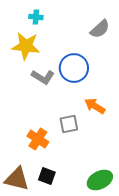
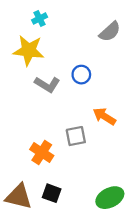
cyan cross: (36, 17) -> (40, 19), turned -32
blue circle: (74, 68) -> (81, 75), size x0.6

